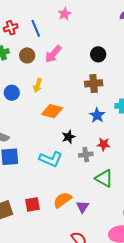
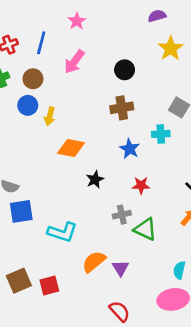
blue line: (36, 28) -> (41, 43), turned 42
pink arrow: (53, 54) -> (74, 62), moved
blue circle: (12, 93) -> (28, 105), moved
gray cross: (86, 155) -> (122, 215), moved
cyan L-shape: (51, 159) -> (62, 232), moved
red square: (33, 204) -> (49, 286), moved

